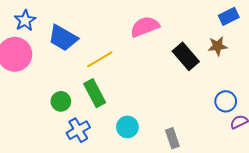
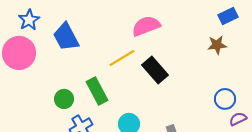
blue trapezoid: (63, 38) -> (66, 37), turned 32
black rectangle: (186, 56) -> (155, 70), moved
yellow line: (100, 59) -> (122, 58), moved

